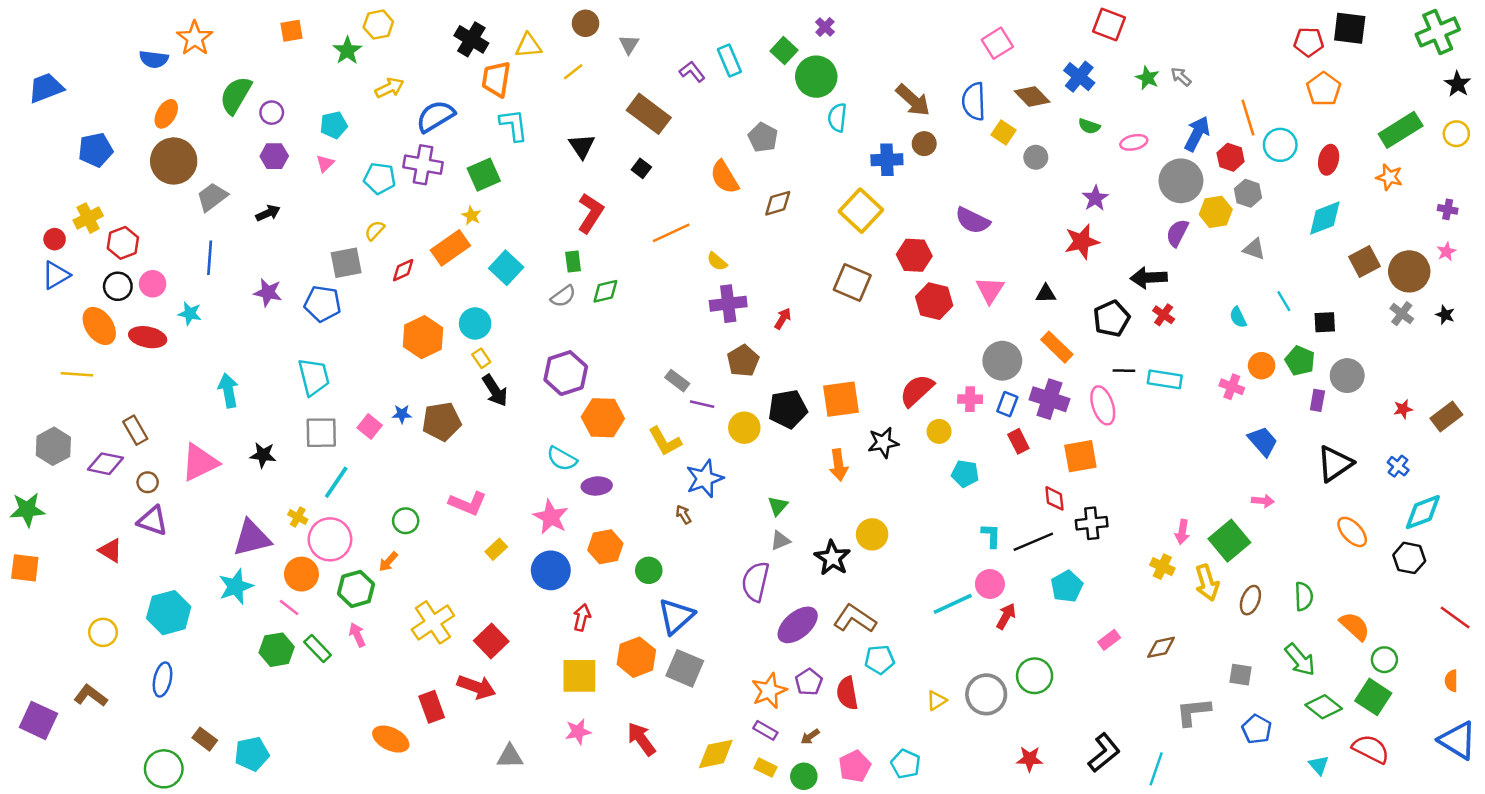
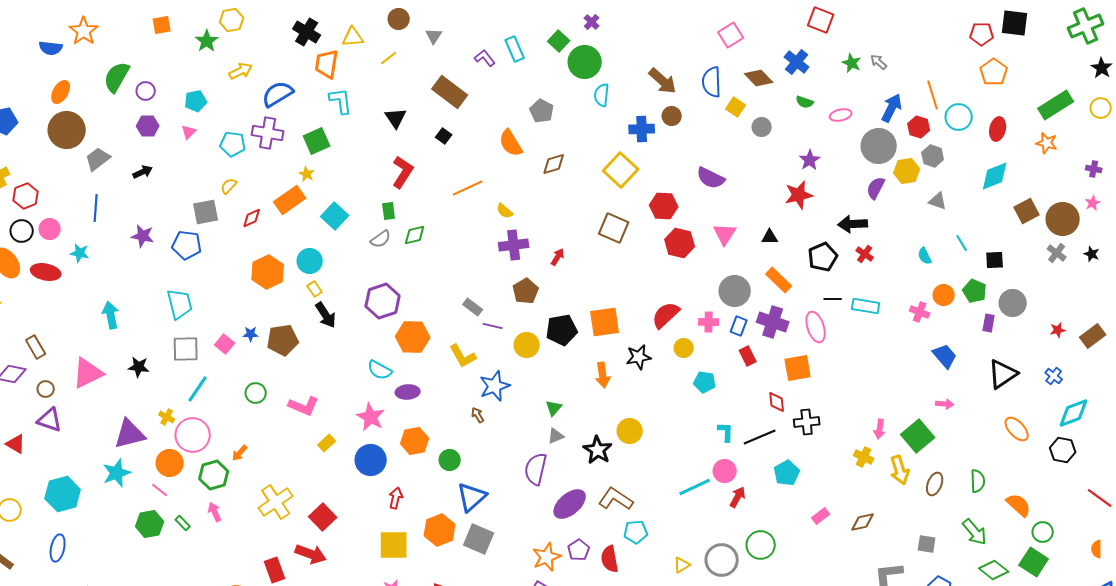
green circle: (406, 521) -> (256, 393), moved
green rectangle: (318, 648) -> (183, 523), size x0.7

